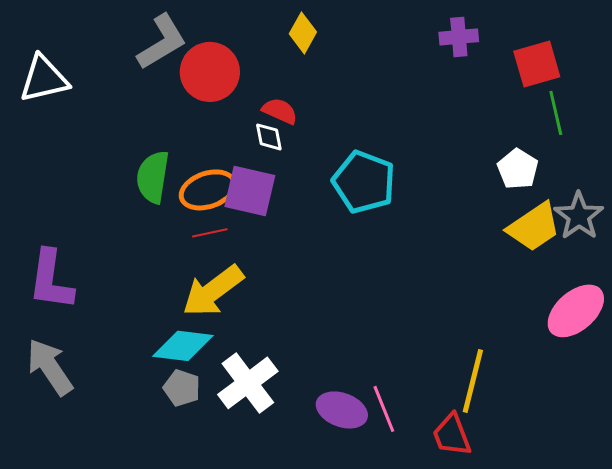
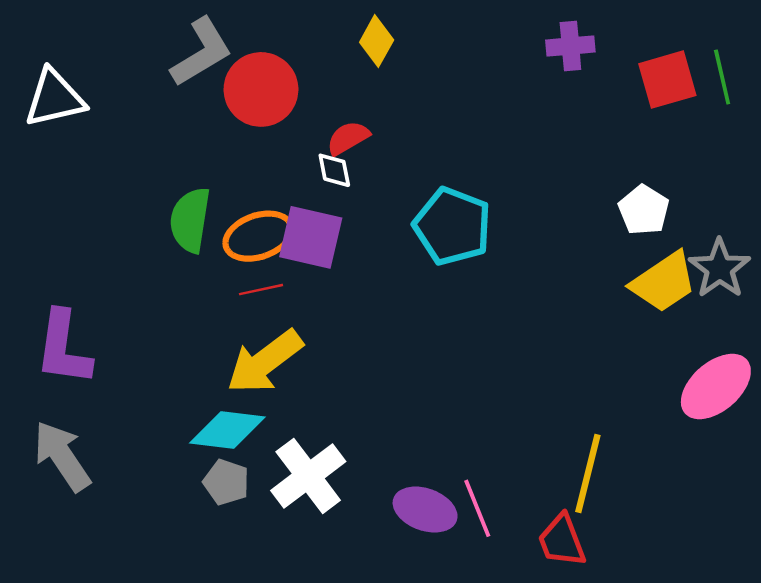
red semicircle: (280, 111) -> (348, 138), turned -54
green line: (556, 113) -> (722, 77), moved

